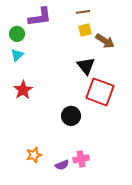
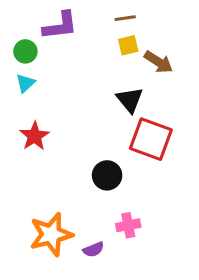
orange star: (34, 155) -> (51, 234), size x1.8
pink cross: (81, 159) -> (128, 225), moved

